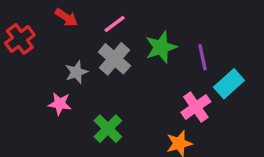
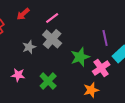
red arrow: (66, 17) -> (23, 14), turned 104
green star: (161, 47) -> (80, 57), moved
pink star: (60, 104) -> (18, 75), moved

